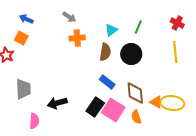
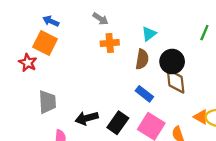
green line: (138, 27) -> (204, 33), moved
orange square: (21, 38) -> (45, 43), size x1.5
brown diamond: (135, 93) -> (176, 81), moved
black rectangle: (95, 107) -> (118, 123), moved

